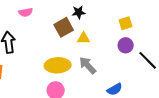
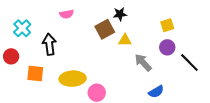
yellow ellipse: (58, 65) -> (73, 79), moved
gray arrow: (88, 65) -> (143, 62), moved

